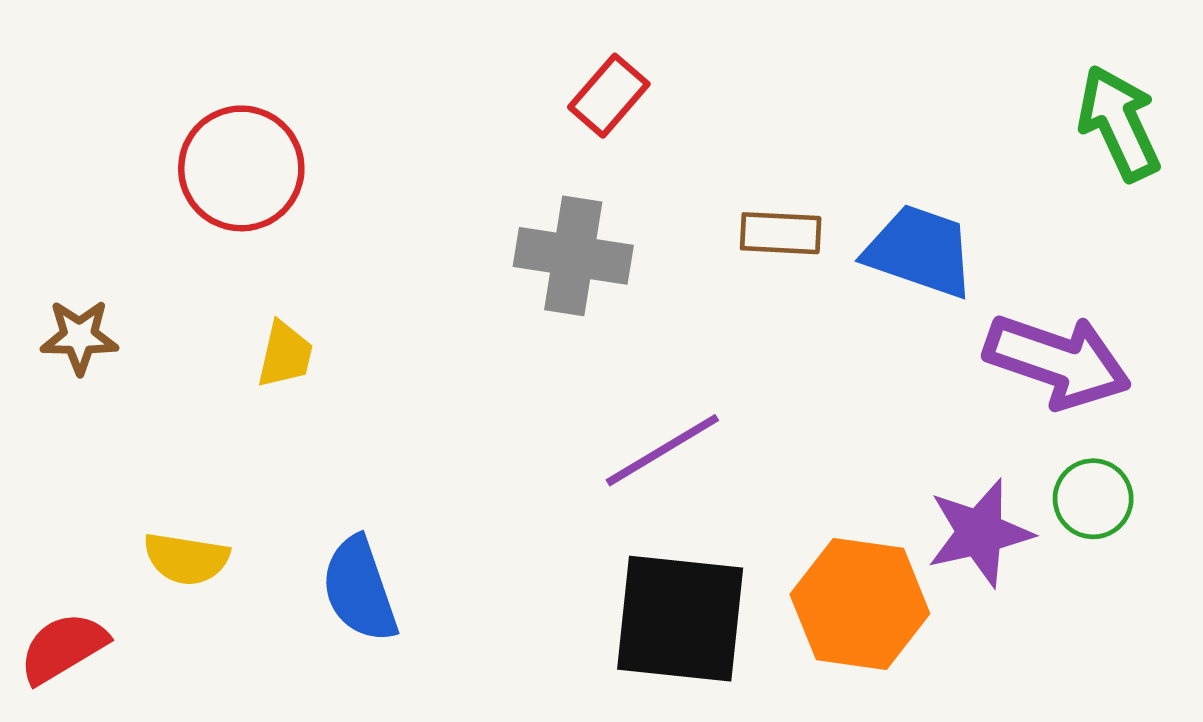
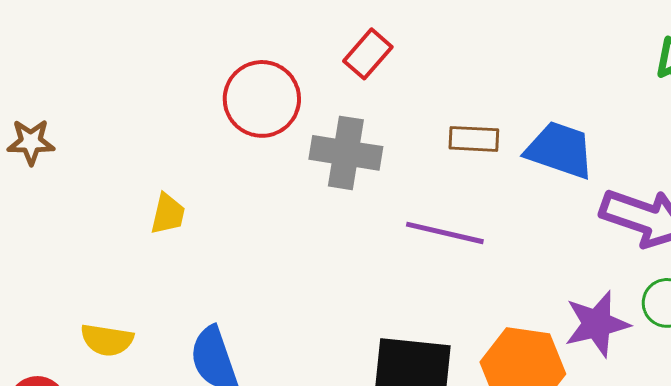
red circle: (241, 168) -> (262, 99), moved
brown star: (79, 337) -> (31, 142), moved
purple line: (662, 450) -> (445, 233), moved, turned 44

